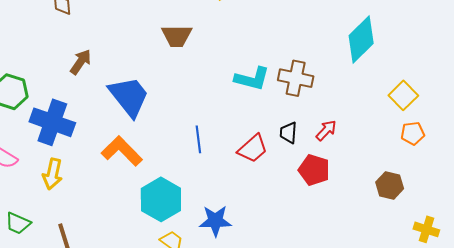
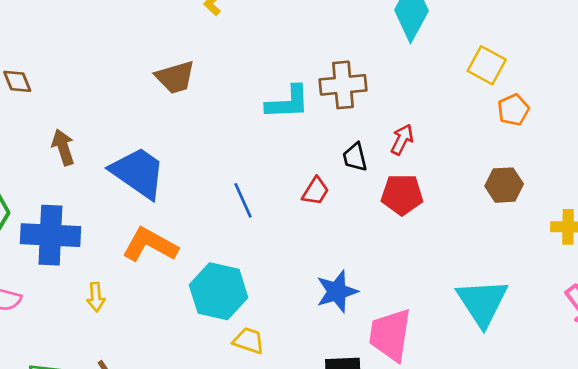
brown arrow: (81, 62) -> (63, 147), turned -36
red trapezoid: (253, 149) -> (316, 191), size x0.7
yellow arrow: (53, 174) -> (96, 297), moved, size x0.7
blue star: (215, 221) -> (337, 291), moved

